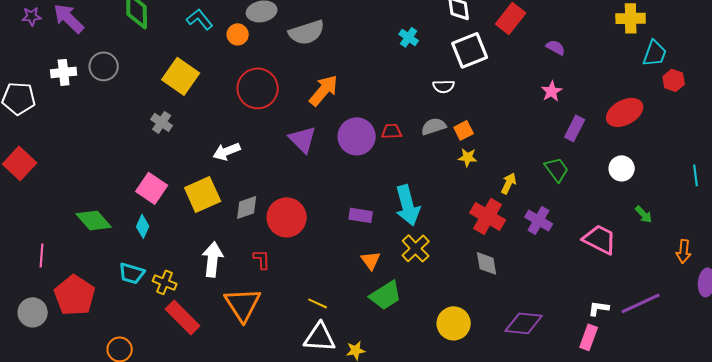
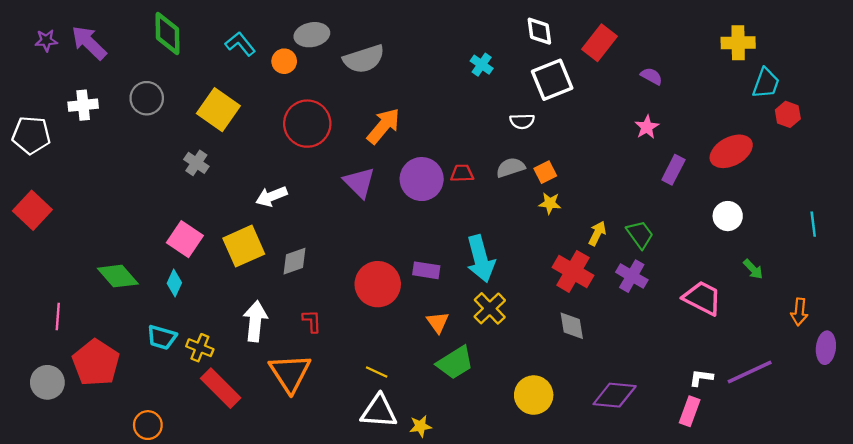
gray circle: (104, 66) -> (147, 98), moved
green trapezoid: (557, 169) -> (640, 234), moved
red circle: (287, 217) -> (378, 284), moved

